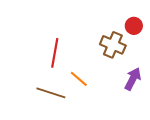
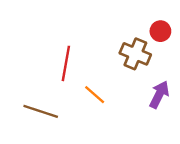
brown line: (51, 93) -> (41, 111), moved

